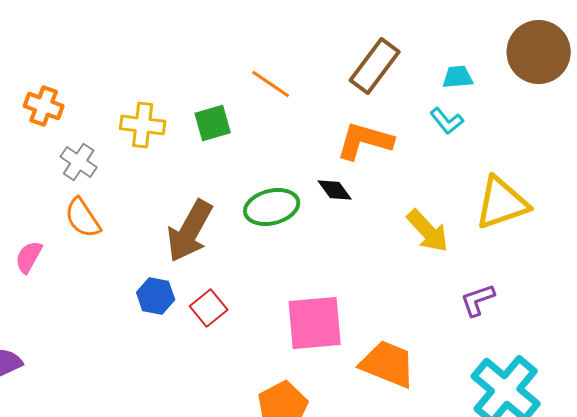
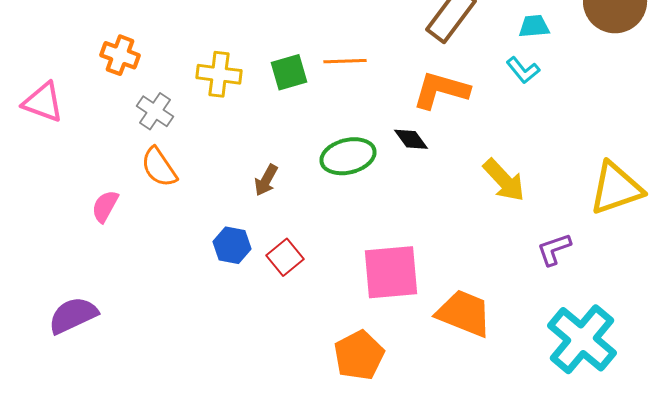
orange line: (271, 84) -> (345, 61), moved, turned -36
yellow triangle: (502, 203) -> (616, 188), moved
brown arrow: (190, 231) -> (266, 180), size x0.5

